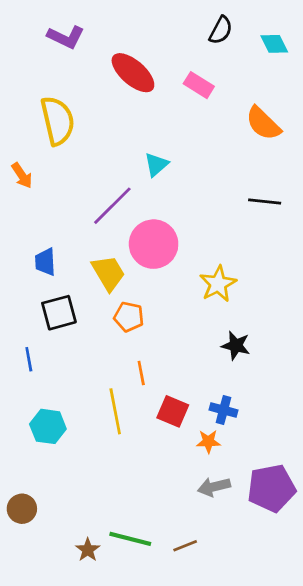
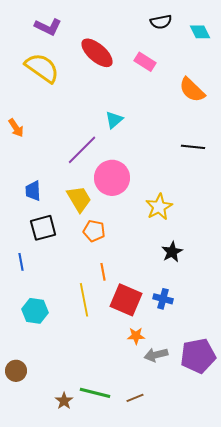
black semicircle: (221, 30) -> (161, 22), turned 50
yellow semicircle: (58, 121) -> (42, 68), moved, turned -42
black star: (236, 346) -> (172, 252), turned 30
red square: (173, 411) -> (126, 300), size x1.4
orange star: (208, 442) -> (136, 336), moved

